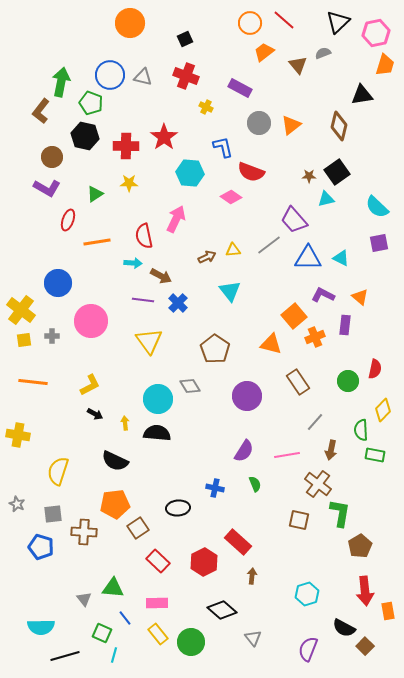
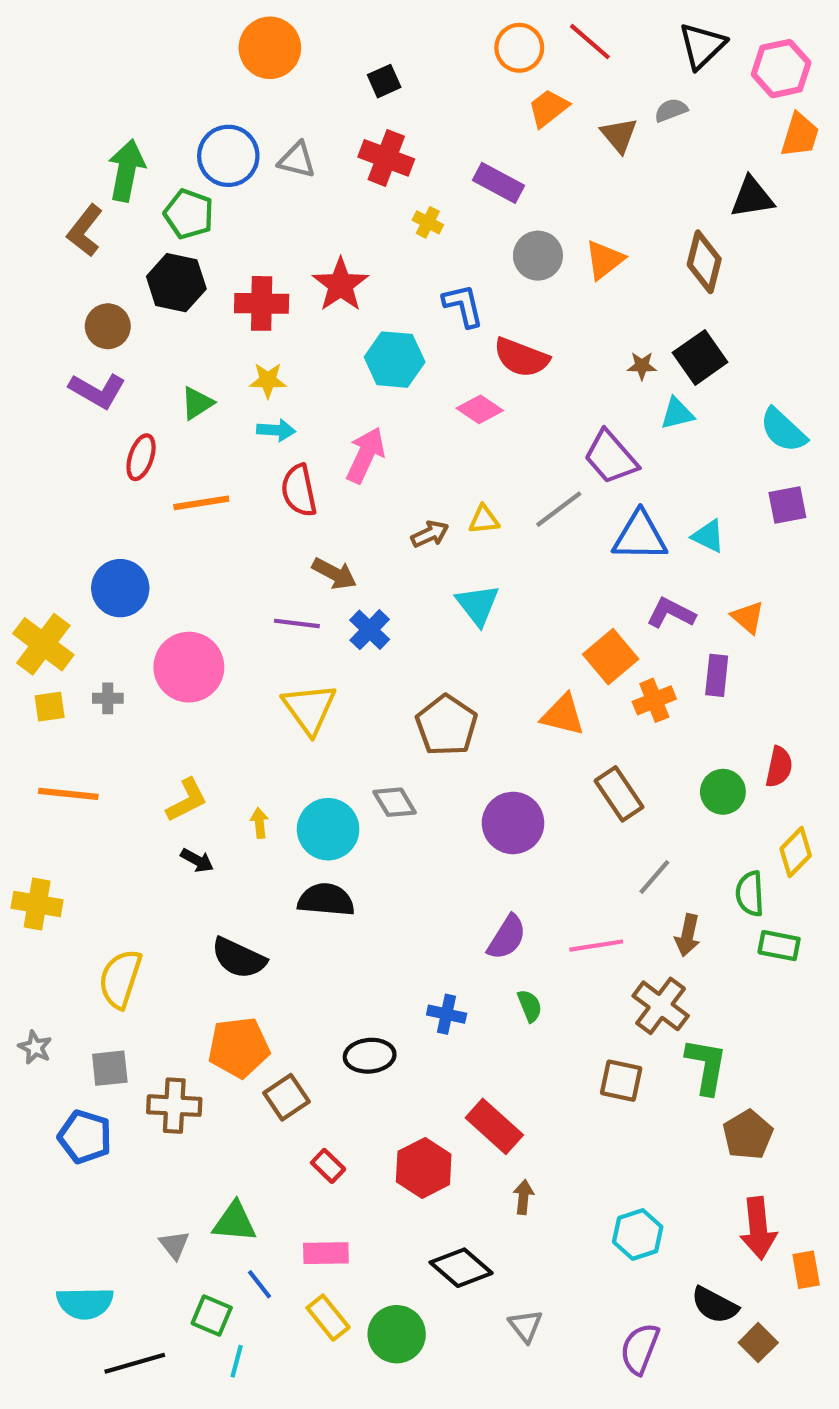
cyan arrow: (133, 263) -> (276, 430), moved
yellow arrow: (125, 423) -> (259, 823), moved
red rectangle: (158, 561) -> (328, 1166), size x0.7

